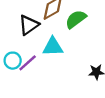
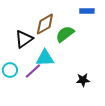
purple line: (28, 63) -> (33, 71), moved

